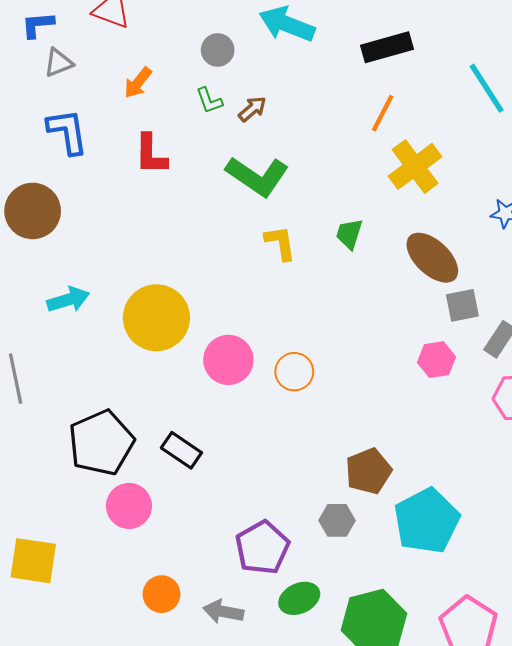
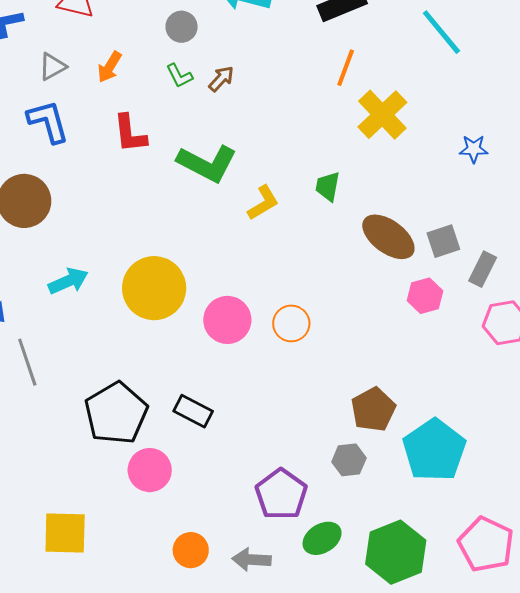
gray triangle: (58, 63) -> (52, 67), moved
green L-shape: (257, 176) -> (207, 163), moved
yellow L-shape: (280, 243) -> (263, 203), turned 75
brown ellipse: (432, 258) -> (388, 237), moved

